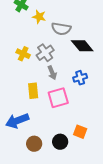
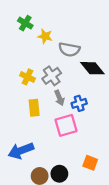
blue cross: (80, 78) -> (79, 103), moved
yellow rectangle: (33, 91) -> (34, 108), moved
black circle: (60, 142) -> (59, 174), moved

